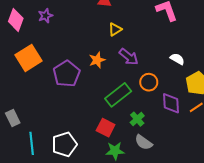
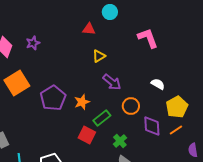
orange star: (97, 60) -> (82, 102), moved
green rectangle: (118, 95) -> (102, 118), size x0.7
red square: (106, 128) -> (87, 135), moved

